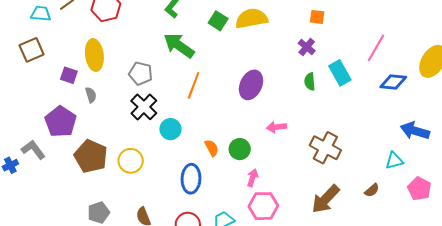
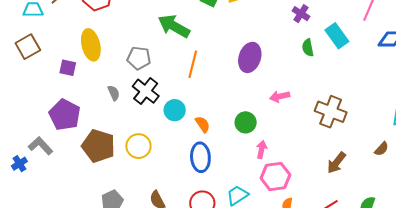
gray semicircle: (91, 95) -> (114, 93), moved
orange semicircle: (212, 148) -> (203, 124), moved
brown arrow: (326, 199) -> (336, 163), size x0.7

